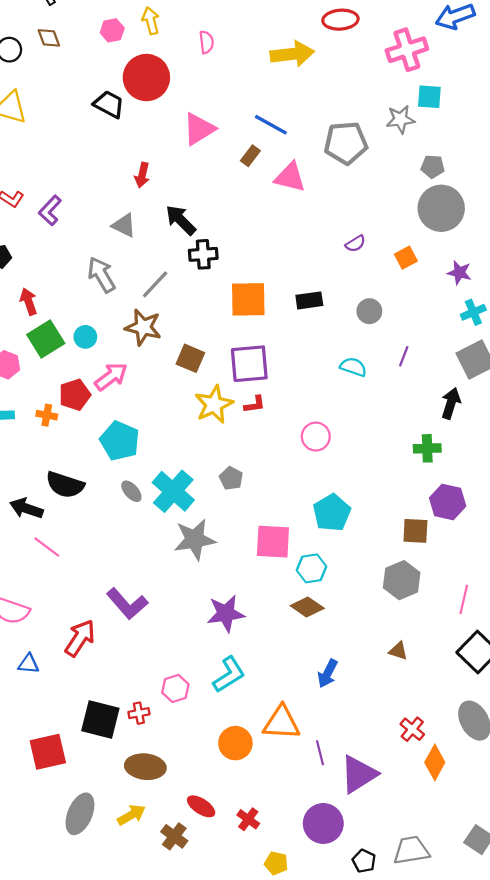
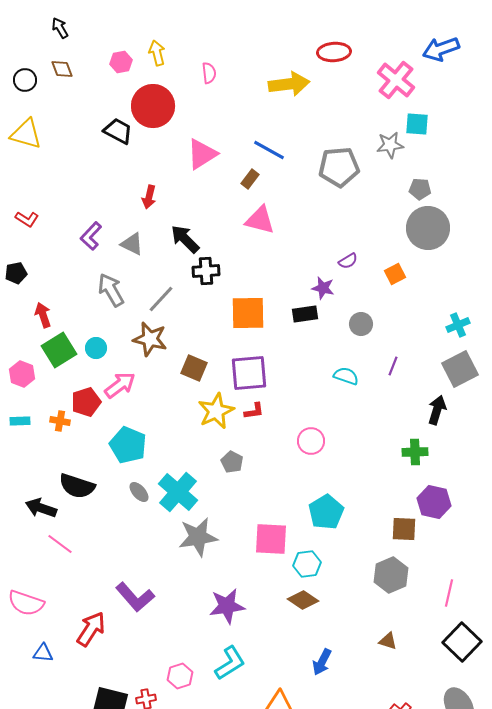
pink cross: (407, 50) -> (396, 80), turned -33
pink triangle: (290, 177) -> (260, 220), moved
purple L-shape: (50, 210) -> (91, 236), moved
purple star: (459, 273) -> (323, 288), moved
gray pentagon: (231, 478) -> (232, 462), moved

